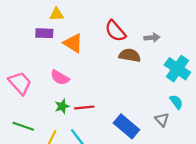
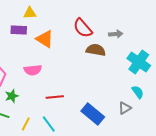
pink semicircle: (60, 78) -> (33, 70), turned -36
green star: (62, 106) -> (12, 96), moved
gray triangle: (162, 120) -> (125, 108), turned 40

